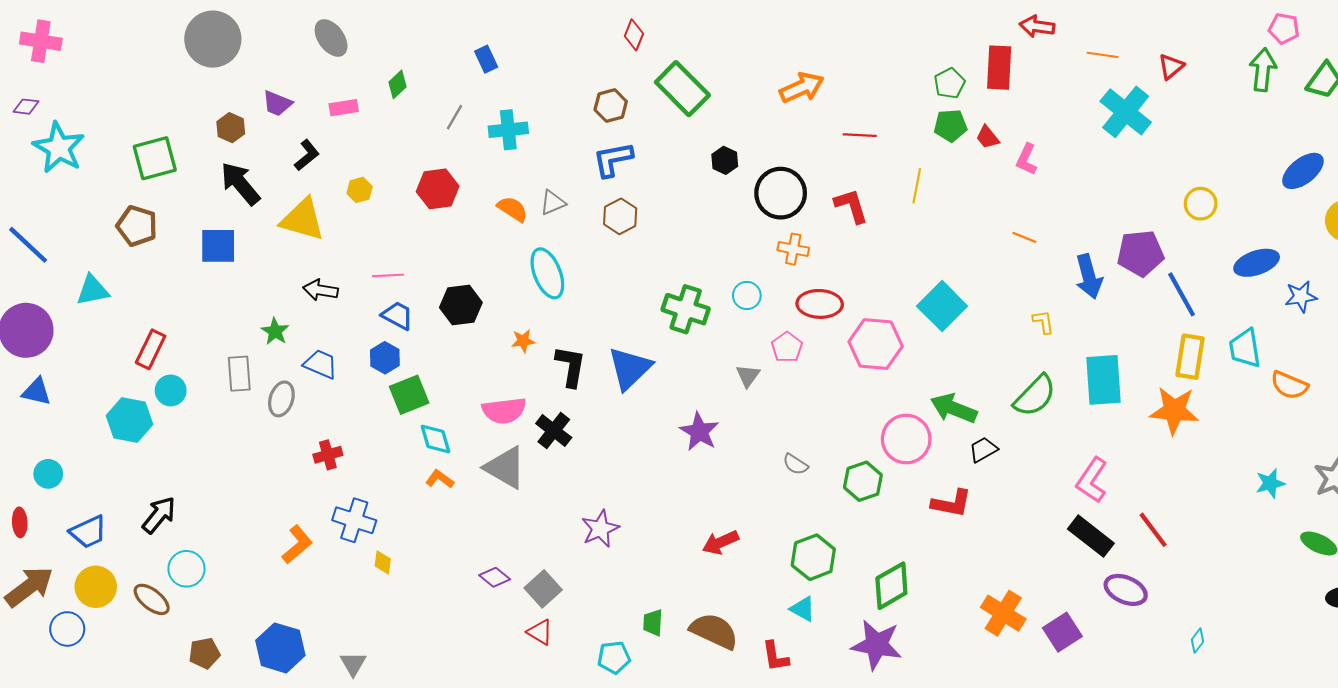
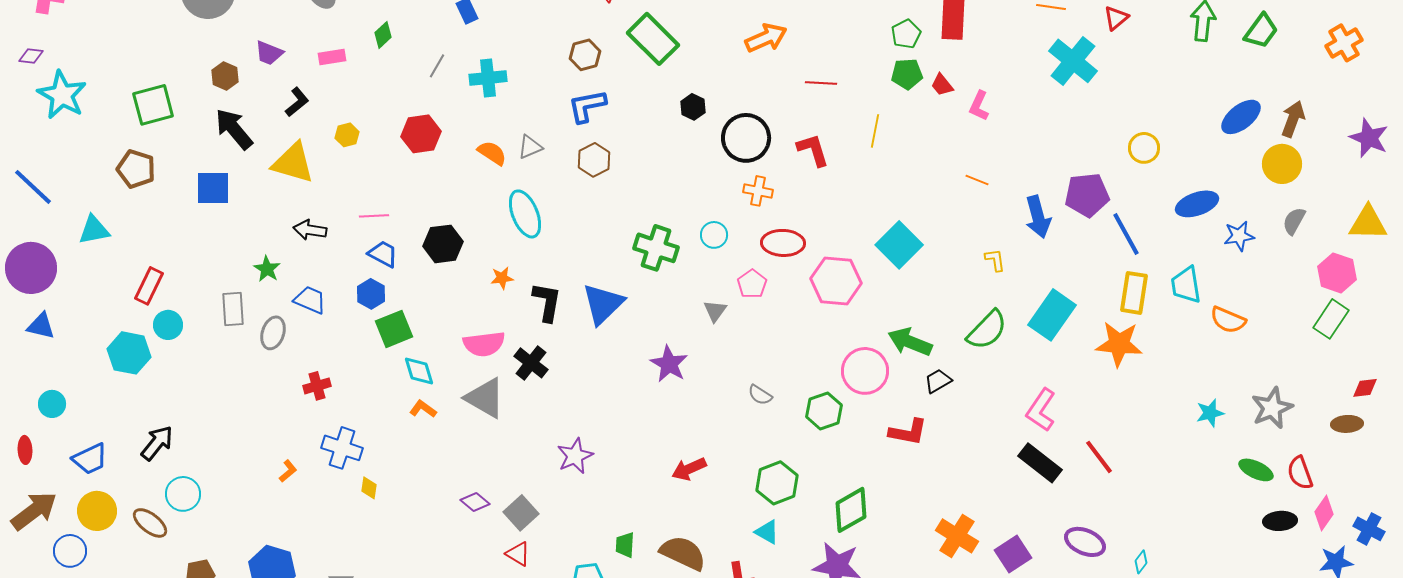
cyan rectangle: (1104, 380) -> (1052, 315), turned 39
orange L-shape: (297, 545) -> (288, 471), size x0.6
purple ellipse: (1126, 590) -> (1085, 542), moved

